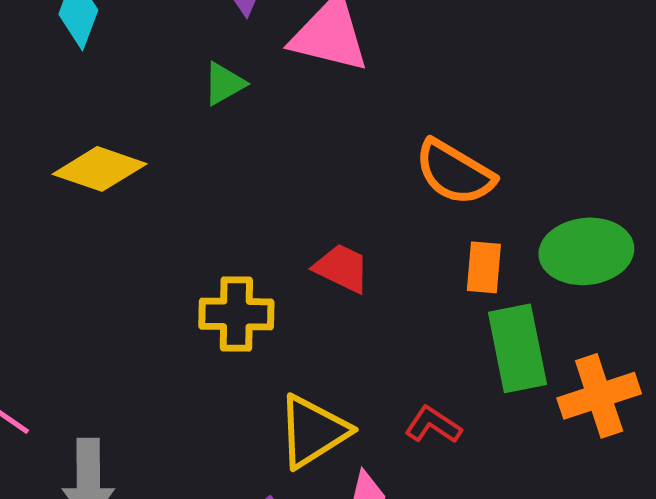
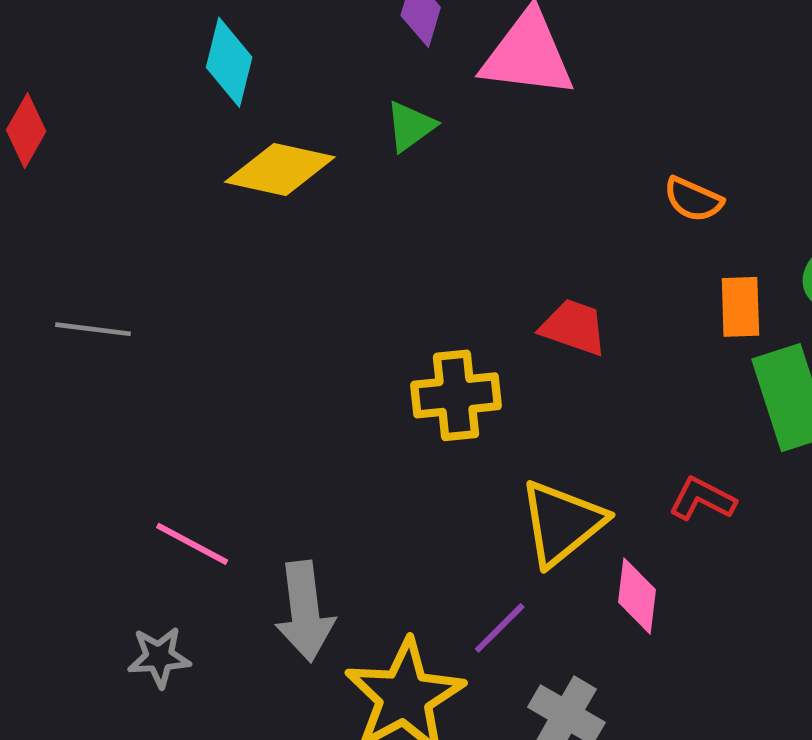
yellow diamond: (100, 169) -> (280, 170), moved
orange semicircle: (455, 172) -> (693, 199), size x0.6

